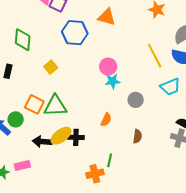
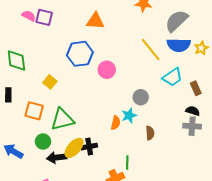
blue hexagon: (75, 33) -> (80, 54), moved
cyan star: (113, 81) -> (129, 116), moved
orange square: (34, 104) -> (34, 111), moved
green circle: (16, 119) -> (43, 142), moved

